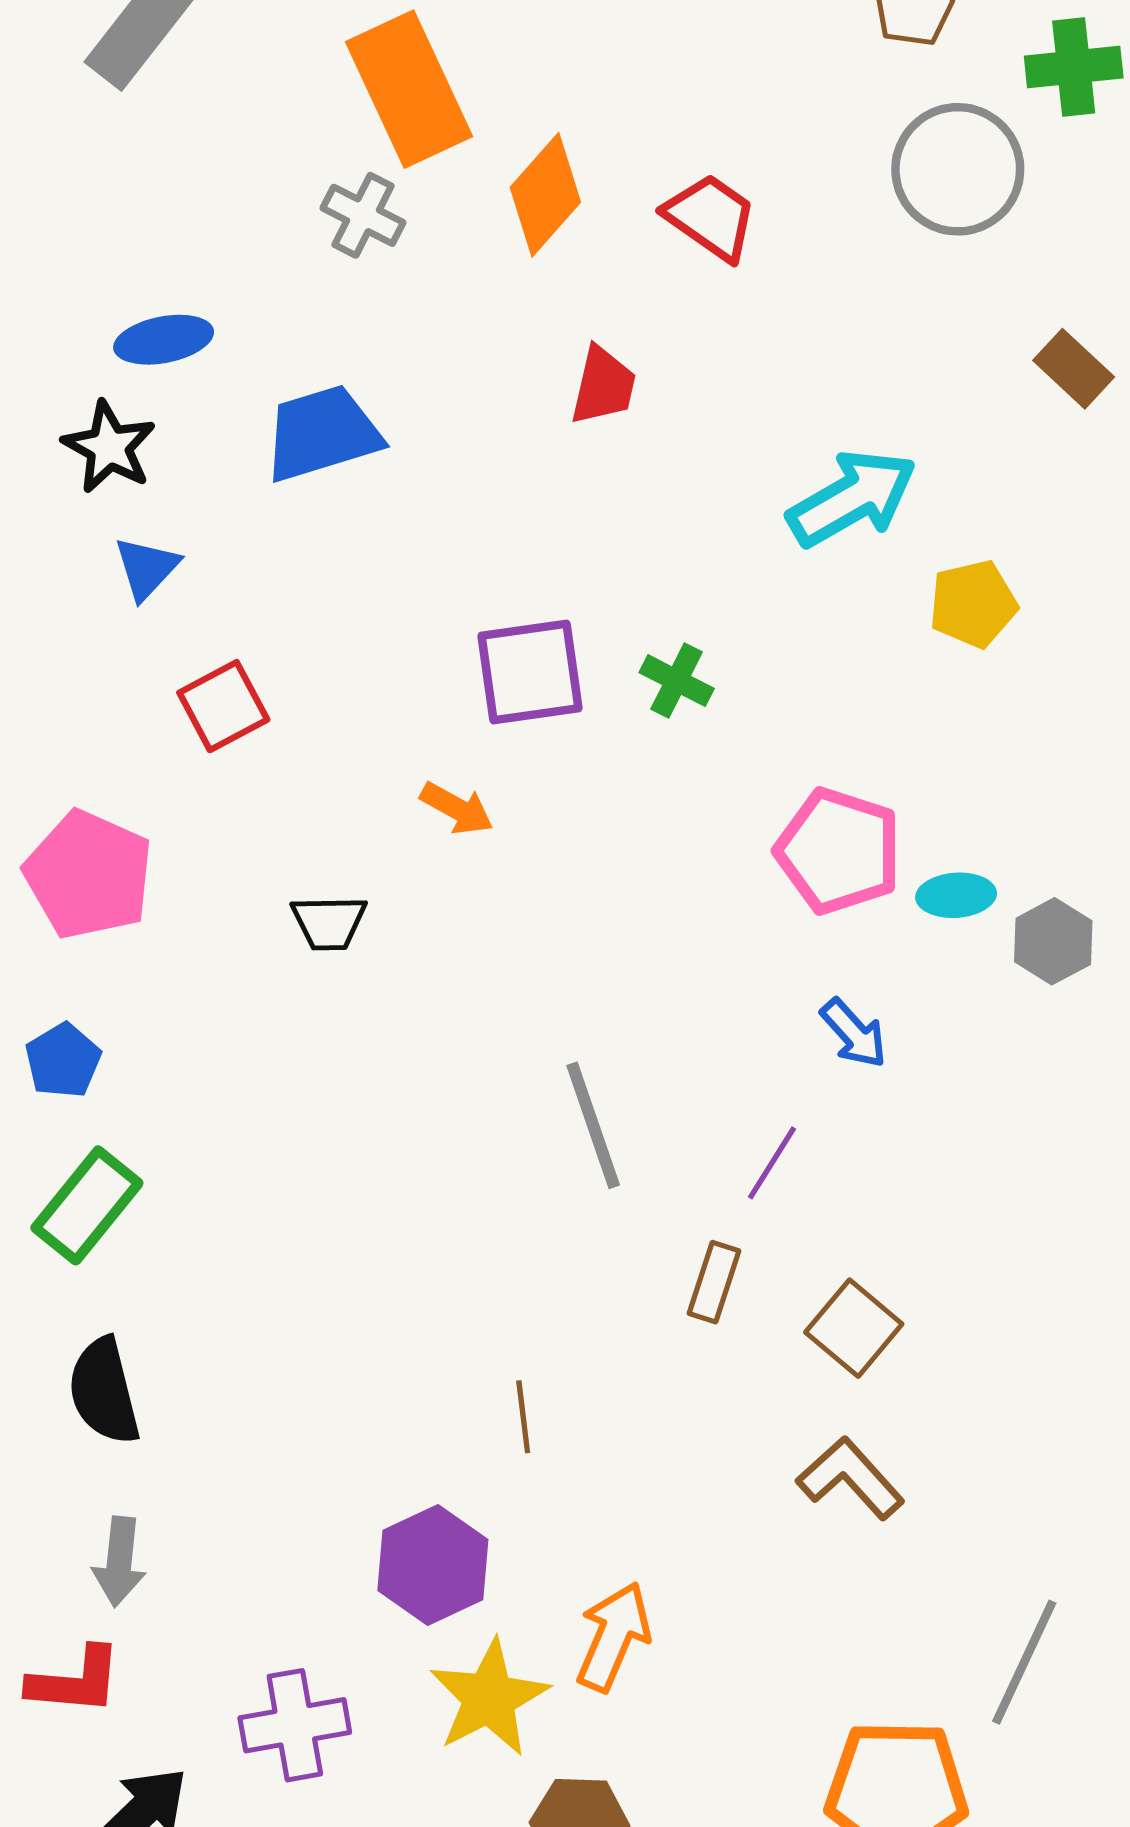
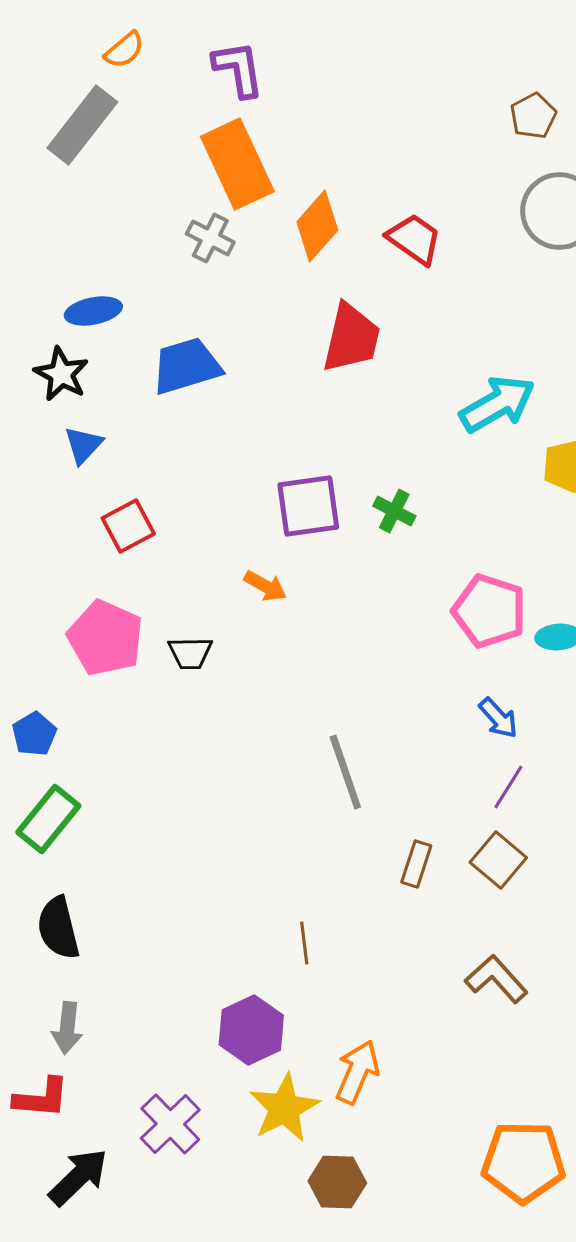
red trapezoid: (603, 386) -> (351, 338), size x1.5
pink pentagon: (89, 875) -> (105, 638), moved
purple line: (772, 1163) -> (508, 787), moved
brown square: (854, 1328) -> (498, 860), moved
purple cross: (295, 1725) -> (170, 1124), turned -34

